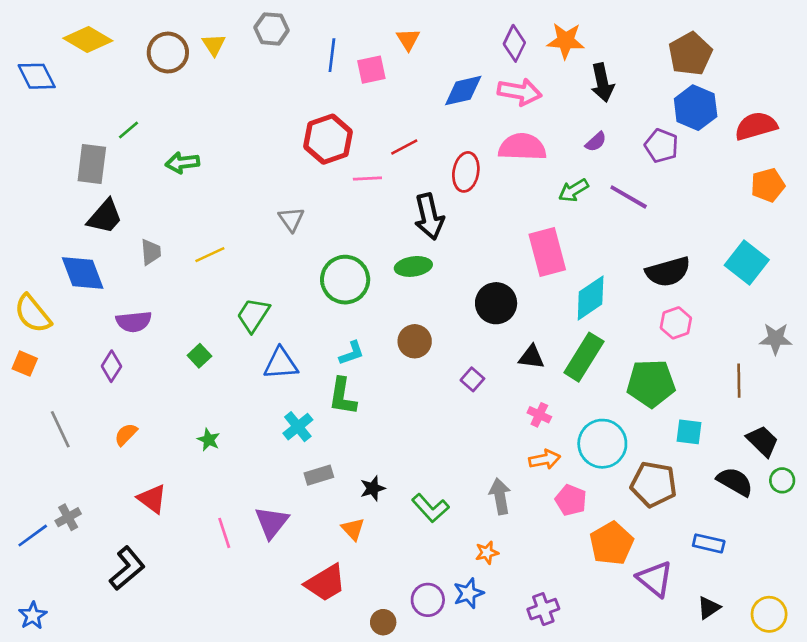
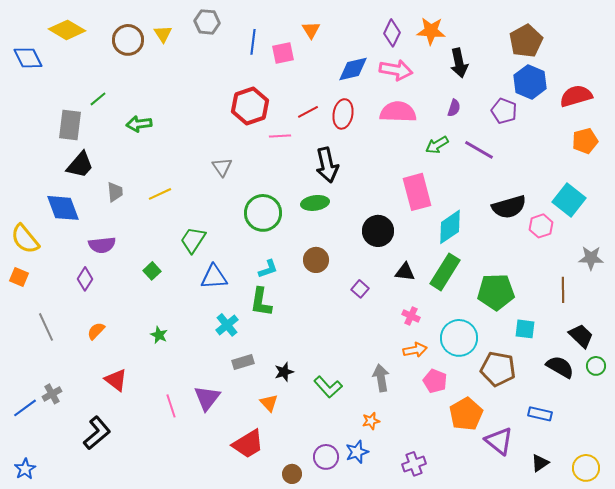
purple semicircle: (596, 142) -> (454, 108), turned -30
red ellipse: (466, 172) -> (343, 114), moved
pink hexagon: (676, 323) -> (541, 226), moved

